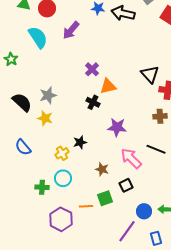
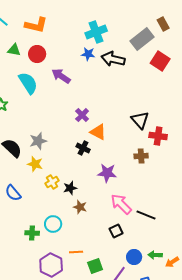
purple arrow: (71, 30) -> (61, 76), turned 84
orange triangle: (108, 86) -> (98, 132), turned 42
brown cross: (160, 116) -> (141, 156), moved
black line: (156, 149) -> (146, 215), moved
yellow cross: (62, 153) -> (52, 182), moved
brown star: (102, 169) -> (80, 207), moved
green square: (105, 198) -> (95, 266), moved

